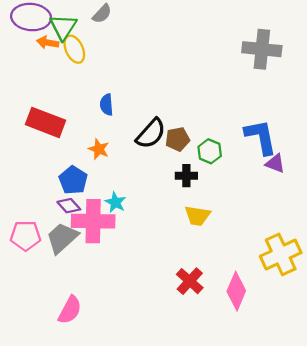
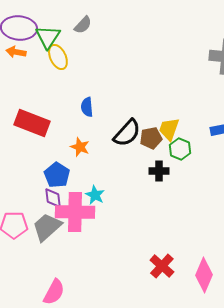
orange arrow: (48, 43) -> (16, 52), moved
purple diamond: (69, 206) -> (53, 198), turned 35
yellow trapezoid: (197, 216) -> (169, 129), moved, turned 100

